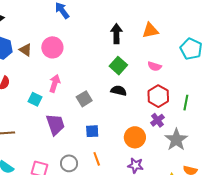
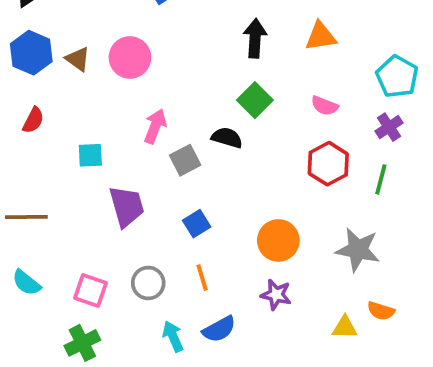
pink arrow: (55, 83) -> (155, 126), moved
black semicircle: (119, 91) -> (227, 138), moved
cyan square: (35, 99) -> (90, 155), turned -32
purple cross: (157, 120) -> (389, 127), moved
blue square: (92, 131) -> (197, 224), turned -32
gray star: (176, 140) -> (358, 250), turned -30

